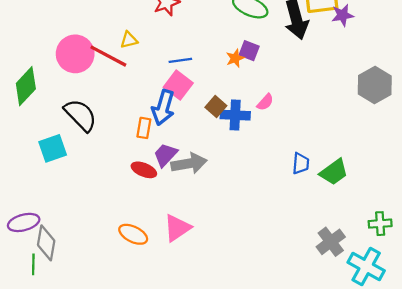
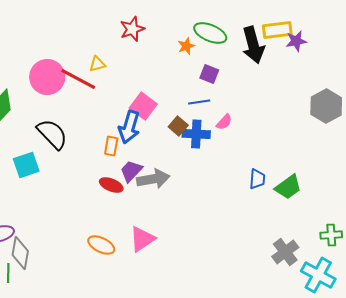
orange star: (235, 58) -> (186, 46), moved
blue line: (180, 60) -> (199, 102), moved

